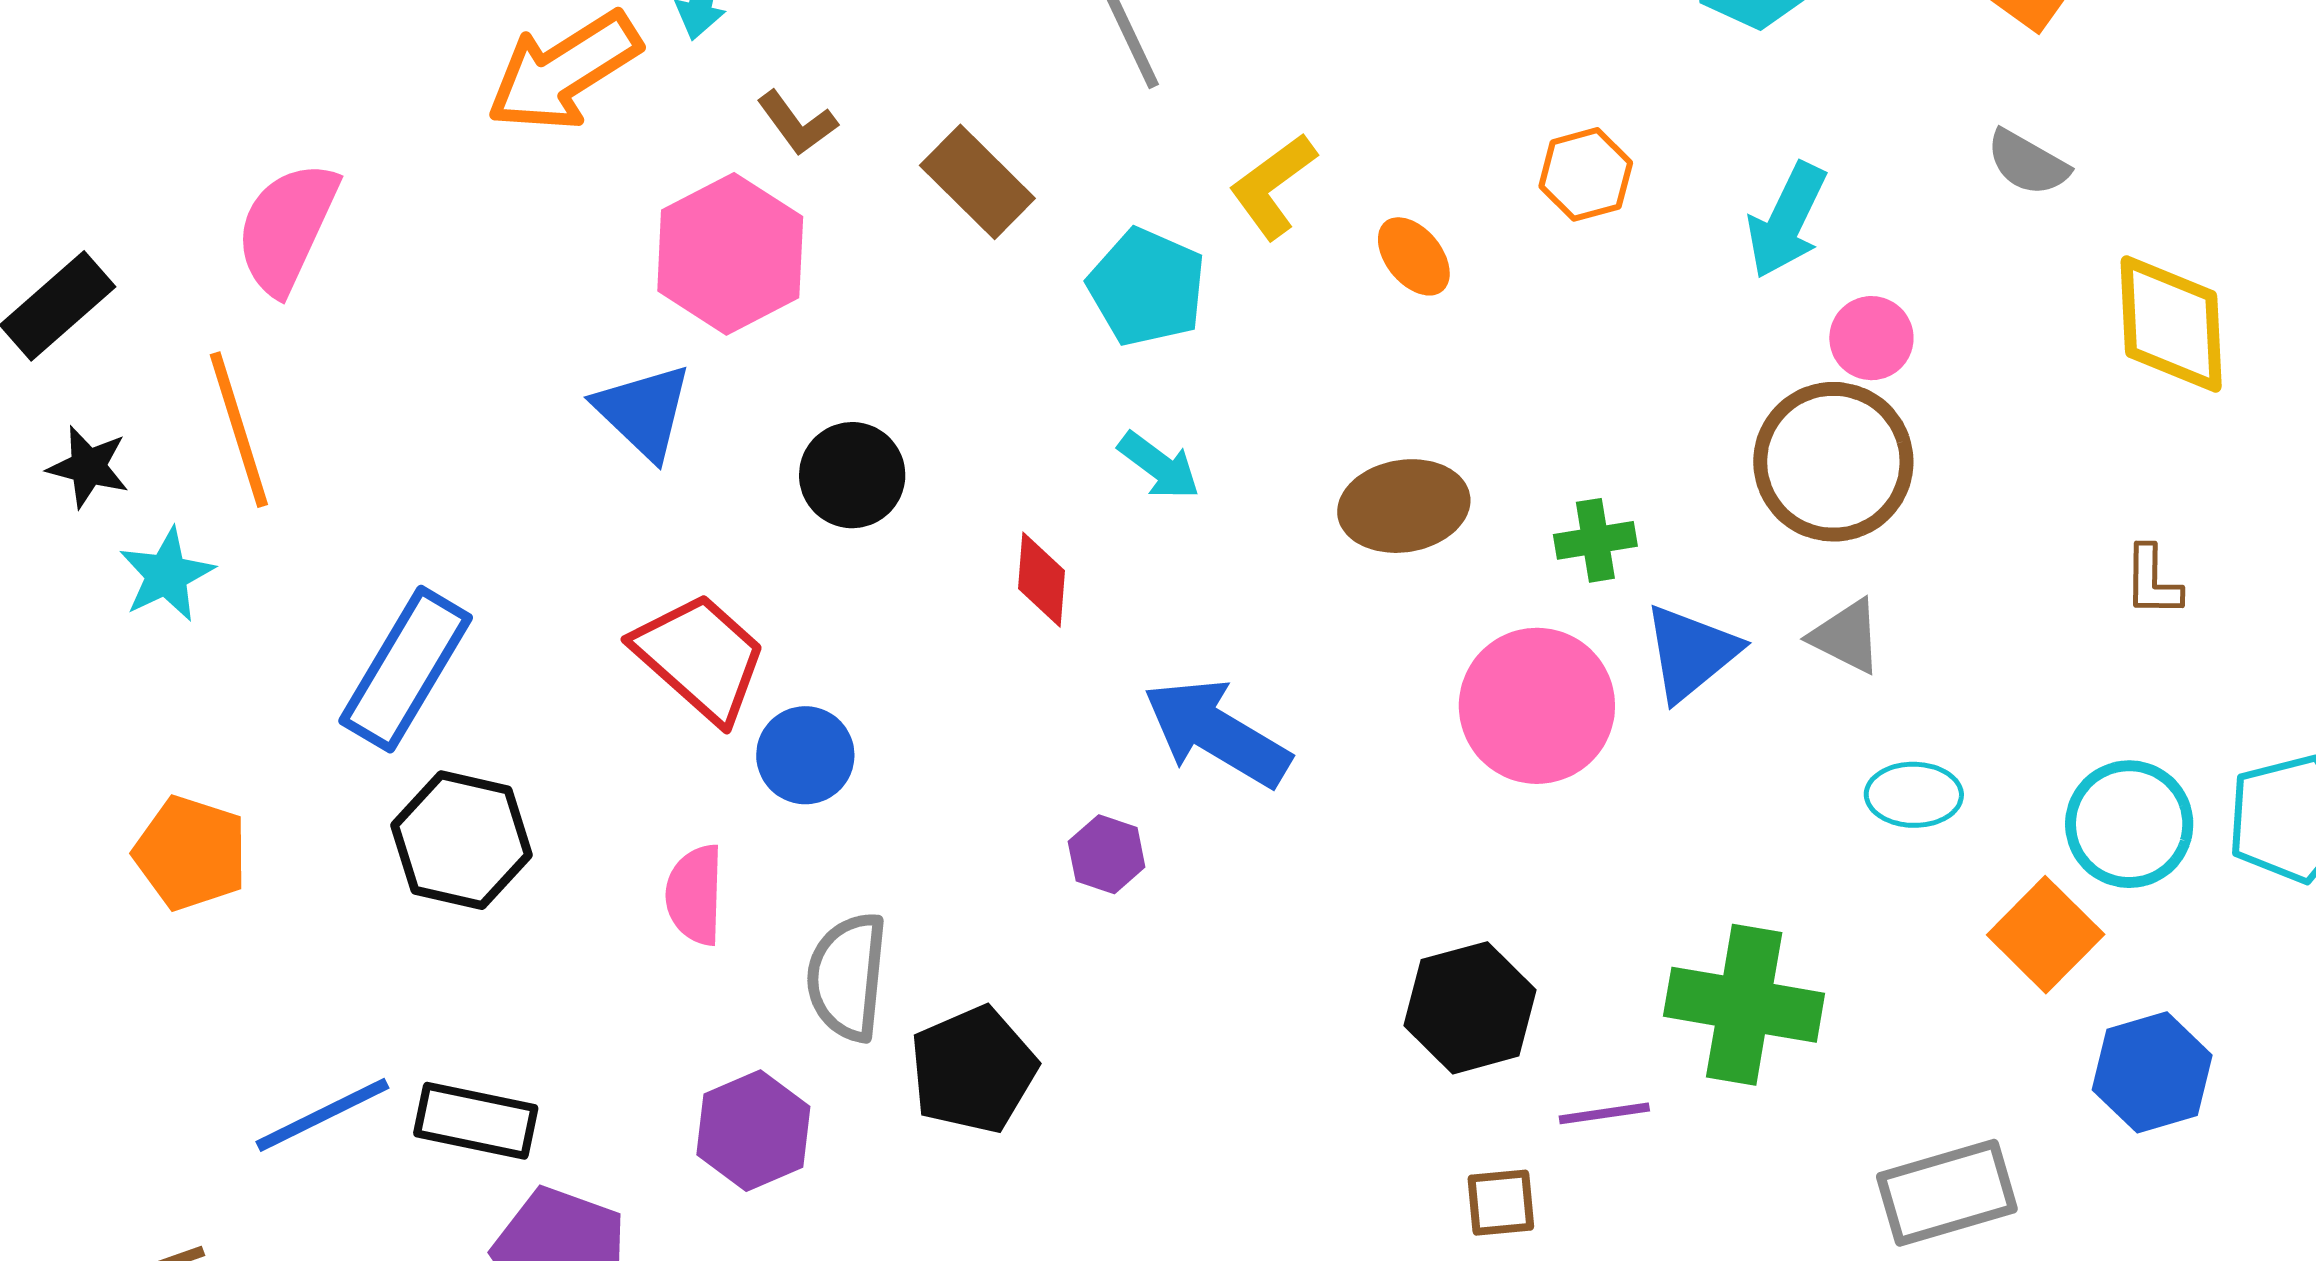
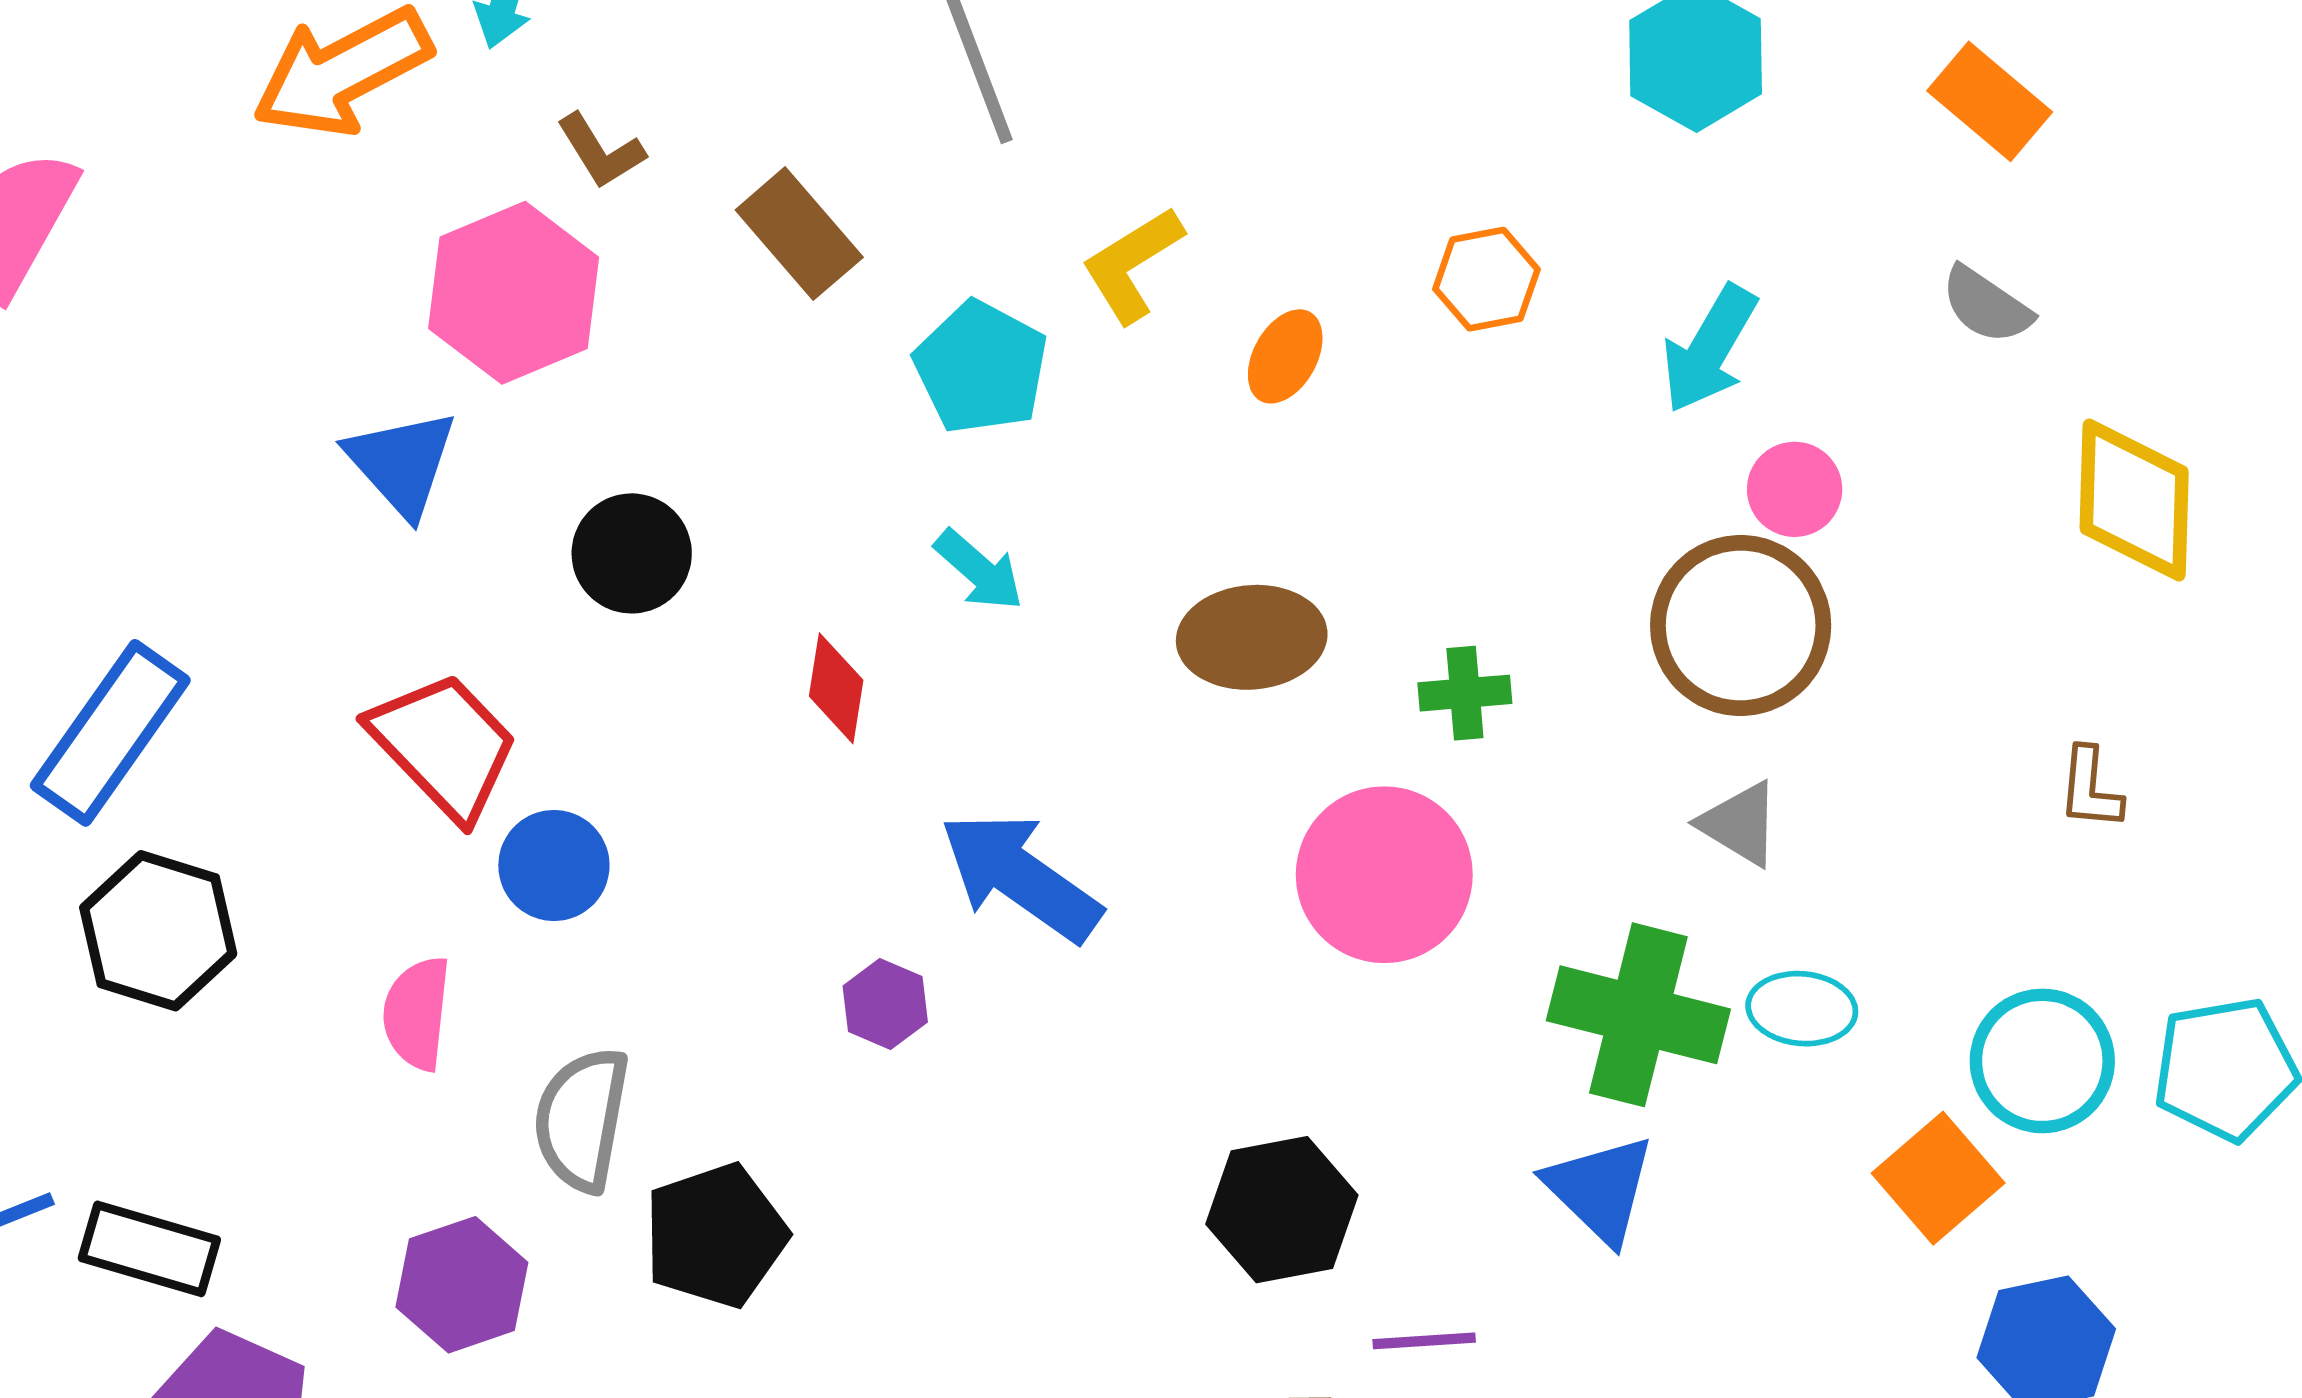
orange ellipse: (1414, 256) -> (1285, 356), turned 64
blue triangle: (1691, 653) -> (1600, 1189), moved, turned -41
green cross: (1744, 1005) -> (1638, 1015), moved

